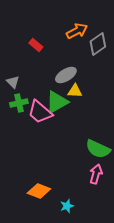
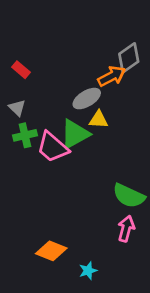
orange arrow: (77, 31) -> (112, 76), moved
red rectangle: (36, 45) -> (21, 70), moved

